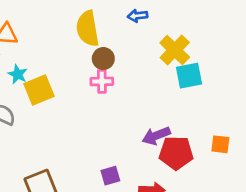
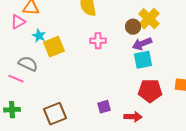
brown circle: (103, 59) -> (133, 27), moved
cyan square: (189, 76) -> (143, 60), moved
purple arrow: (156, 136) -> (142, 44), moved

